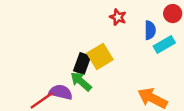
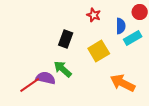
yellow square: (100, 56) -> (99, 51), moved
black rectangle: (82, 64) -> (66, 39), moved

